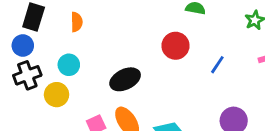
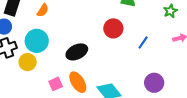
orange semicircle: (77, 22) -> (43, 10), turned 32
cyan circle: (69, 65) -> (37, 41), size x1.5

